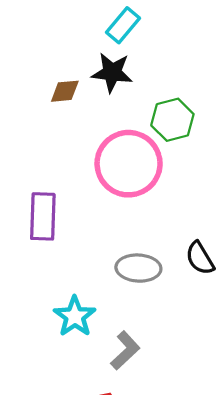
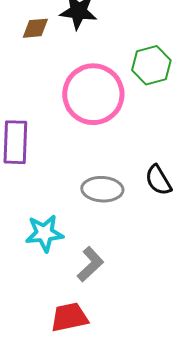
green hexagon: (172, 120) -> (151, 65), moved
cyan star: (75, 316) -> (44, 233), turned 30

